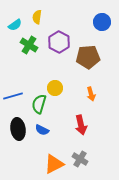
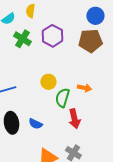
brown pentagon: (88, 57) -> (90, 41), moved
orange arrow: (91, 94) -> (84, 88), turned -64
green semicircle: (39, 104) -> (62, 98), moved

